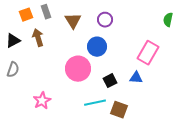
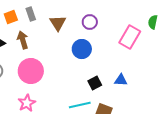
pink rectangle: (148, 53) -> (130, 37), moved
pink circle: (78, 69) -> (31, 71), moved

